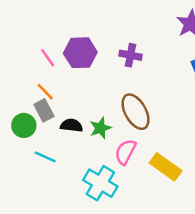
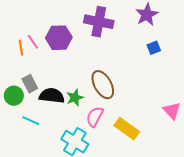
purple cross: (130, 55) -> (99, 22), moved, size x1.6
orange line: (45, 92) -> (21, 48), moved, turned 35
black semicircle: (72, 125) -> (52, 96), size x1.4

